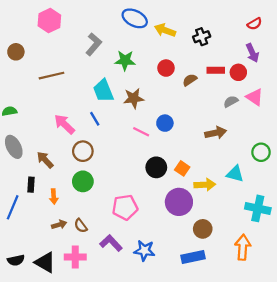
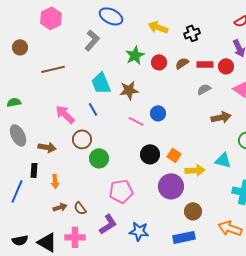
blue ellipse: (135, 18) -> (111, 16), moved
green star: (125, 60) -> (135, 55), moved, turned -30
brown semicircle: (190, 80) -> (182, 63), moved
gray semicircle: (231, 102) -> (204, 89), moved
brown arrow: (216, 133) -> (221, 117), moved
brown arrow: (45, 160) -> (47, 147), turned 144
green circle: (83, 181) -> (99, 158), moved
purple L-shape: (111, 243) -> (108, 224), turned 100
orange arrow: (243, 247) -> (230, 228), turned -75

